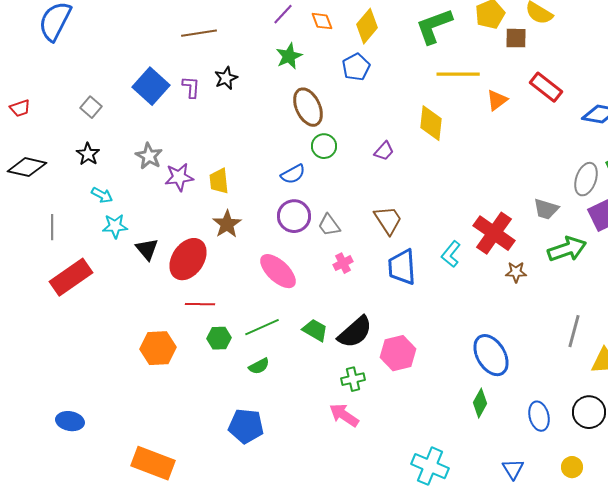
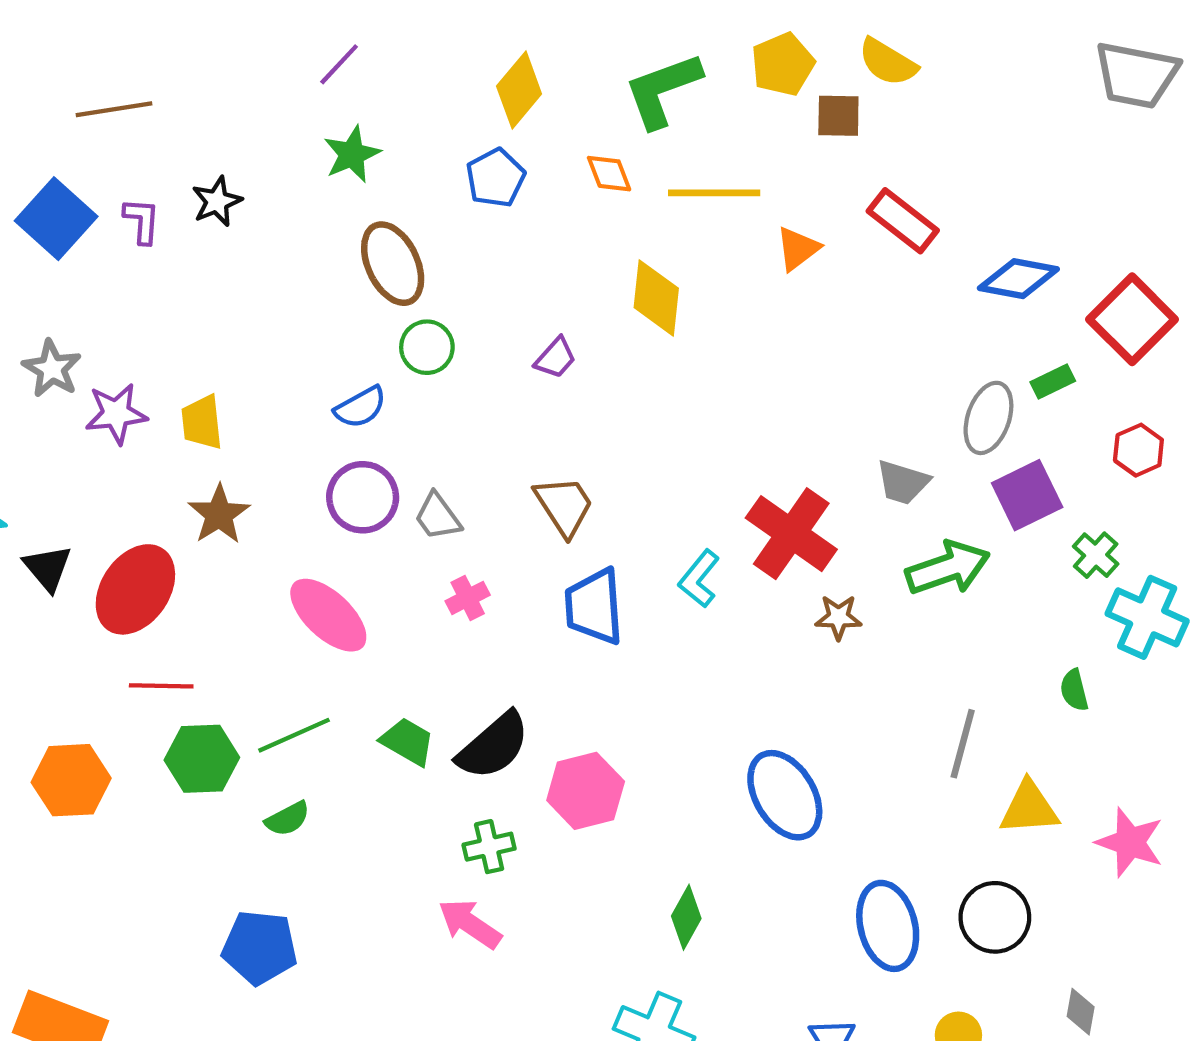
orange diamond: (322, 21) -> (609, 174), moved
brown line: (199, 33) -> (114, 109), moved
green hexagon: (219, 338) -> (202, 759), size x1.4
green diamond: (480, 403) -> (686, 917), moved
blue ellipse: (539, 416) -> (888, 926), size x1.4

